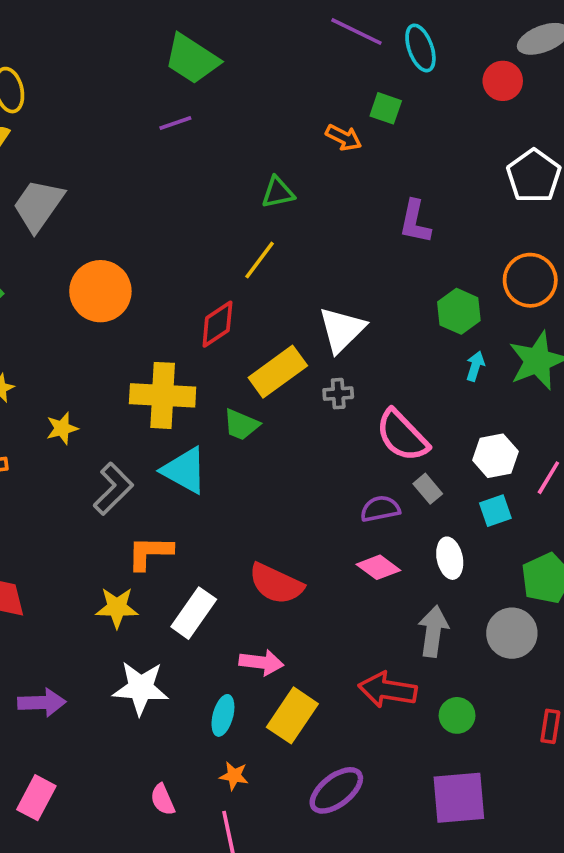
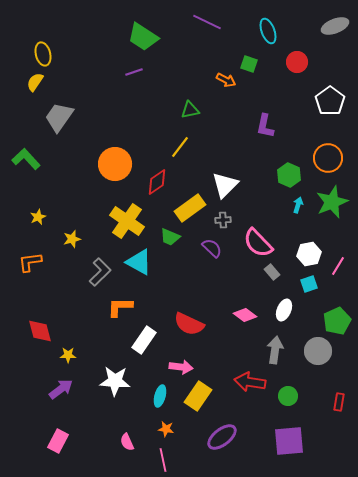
purple line: (356, 32) -> (207, 22), moved
red circle: (503, 81) -> (297, 62), moved
orange circle: (100, 291) -> (115, 164), moved
yellow cross: (163, 395) -> (127, 221), turned 32
purple semicircle: (380, 509) -> (212, 248), moved, turned 55
white ellipse: (450, 558) -> (284, 310), turned 35
yellow star: (117, 608) -> (68, 355), moved, size x0.7
purple arrow: (42, 703) -> (61, 389), turned -35

